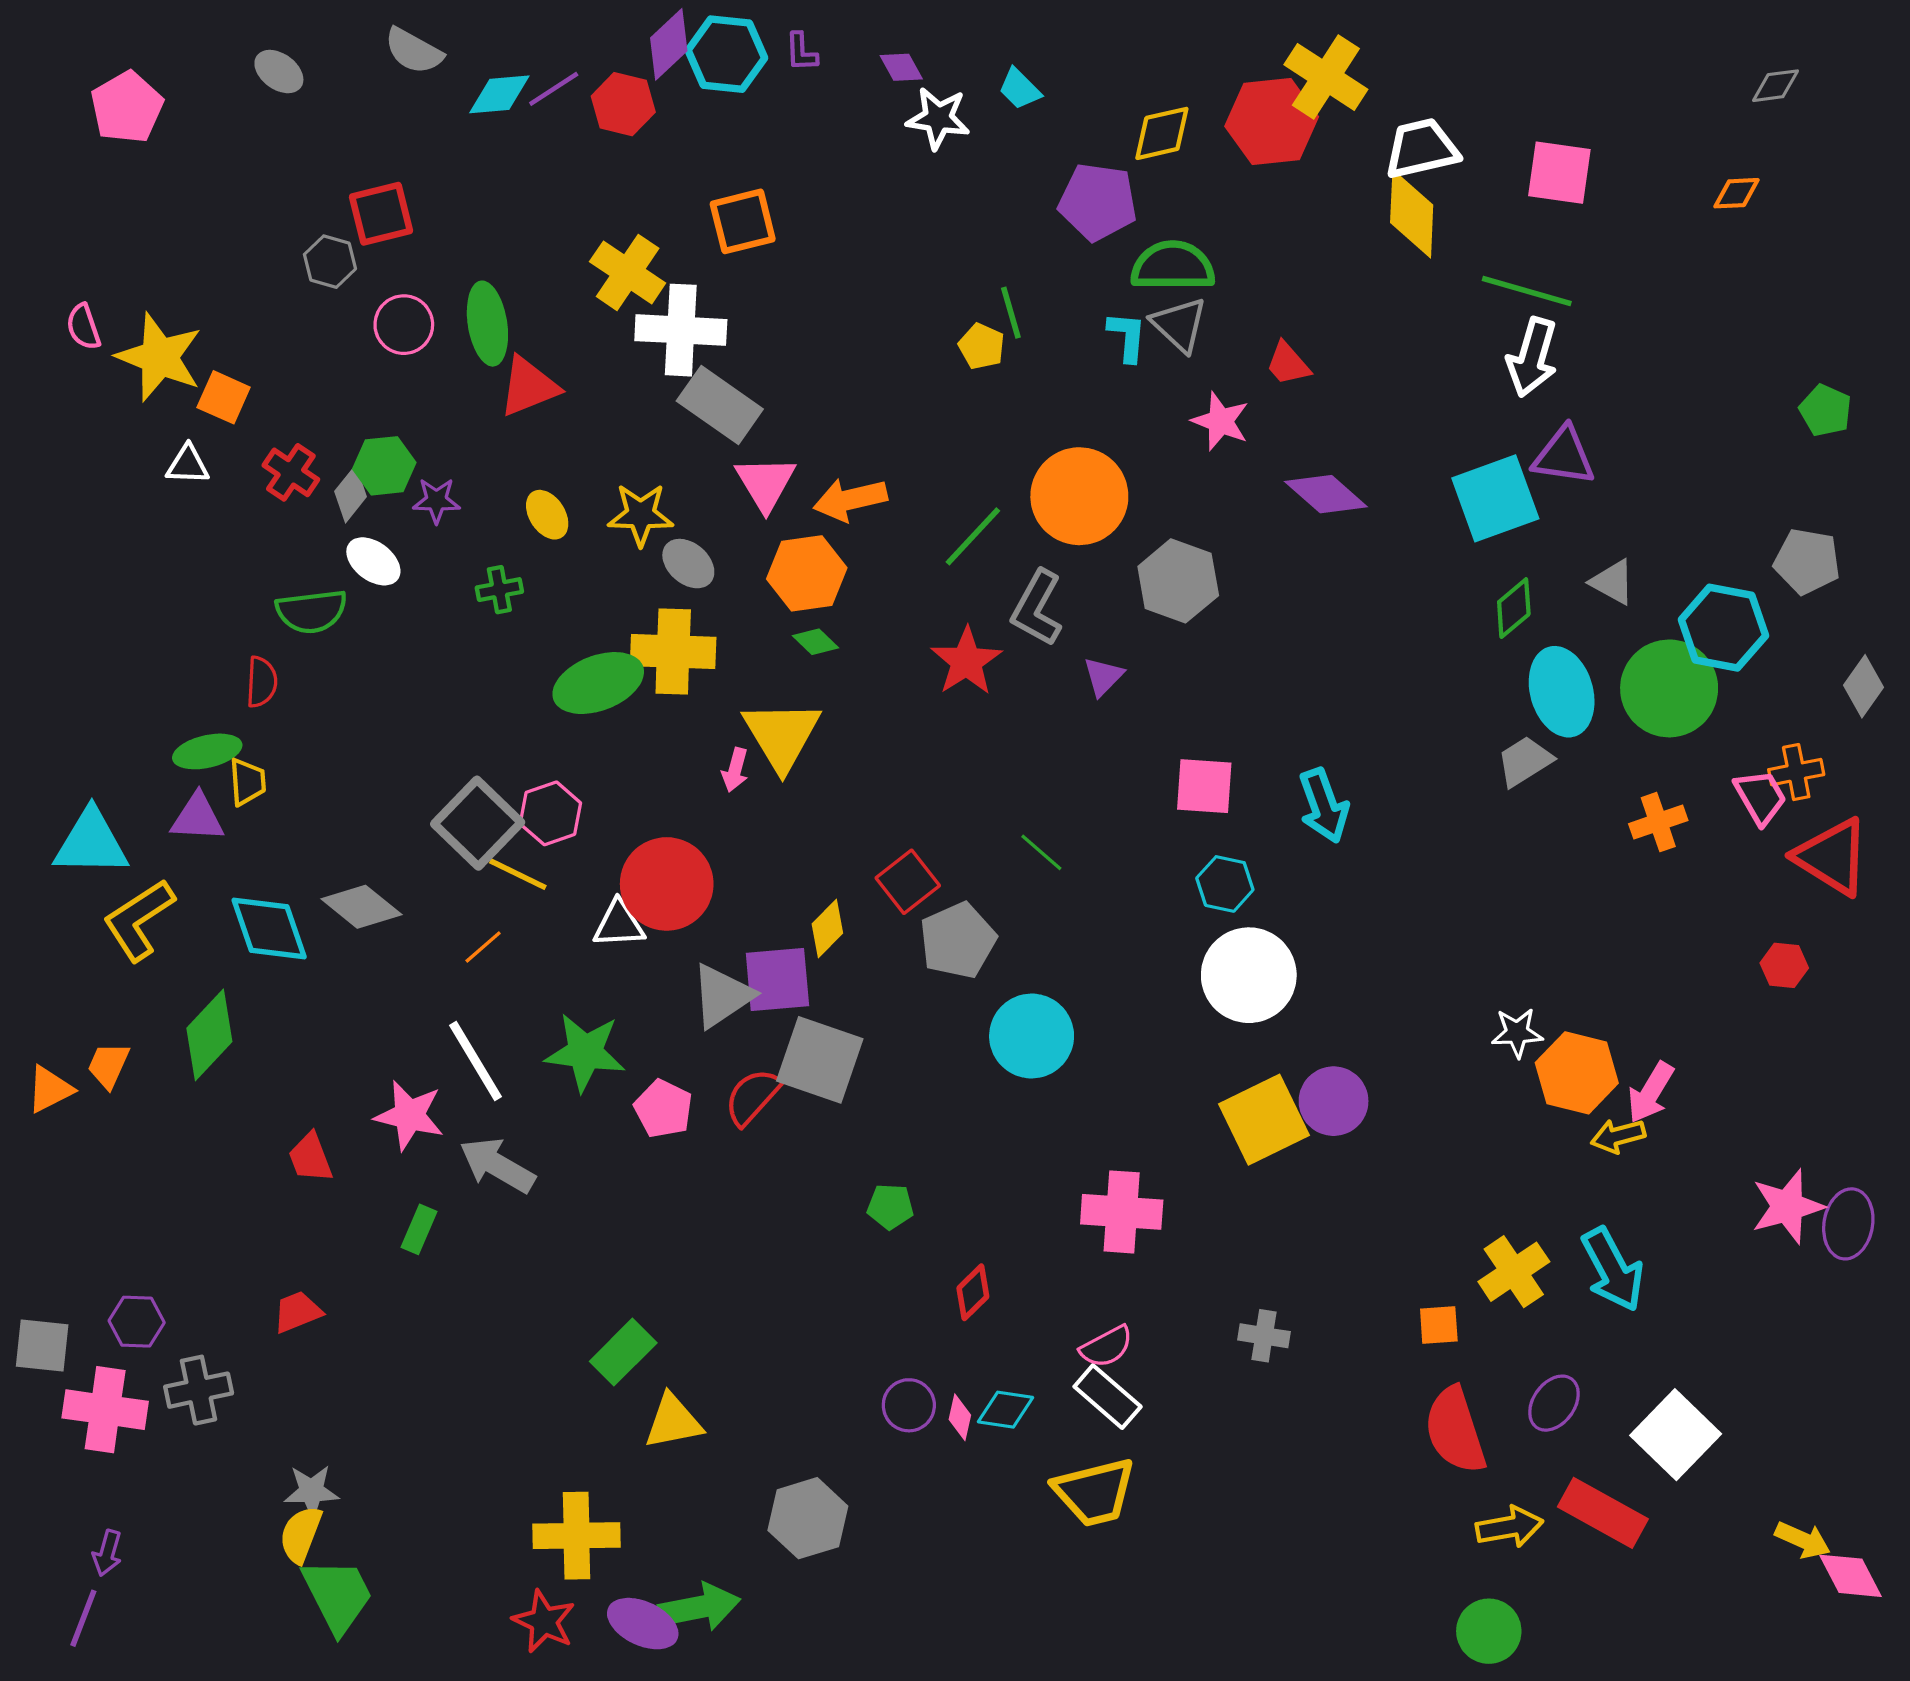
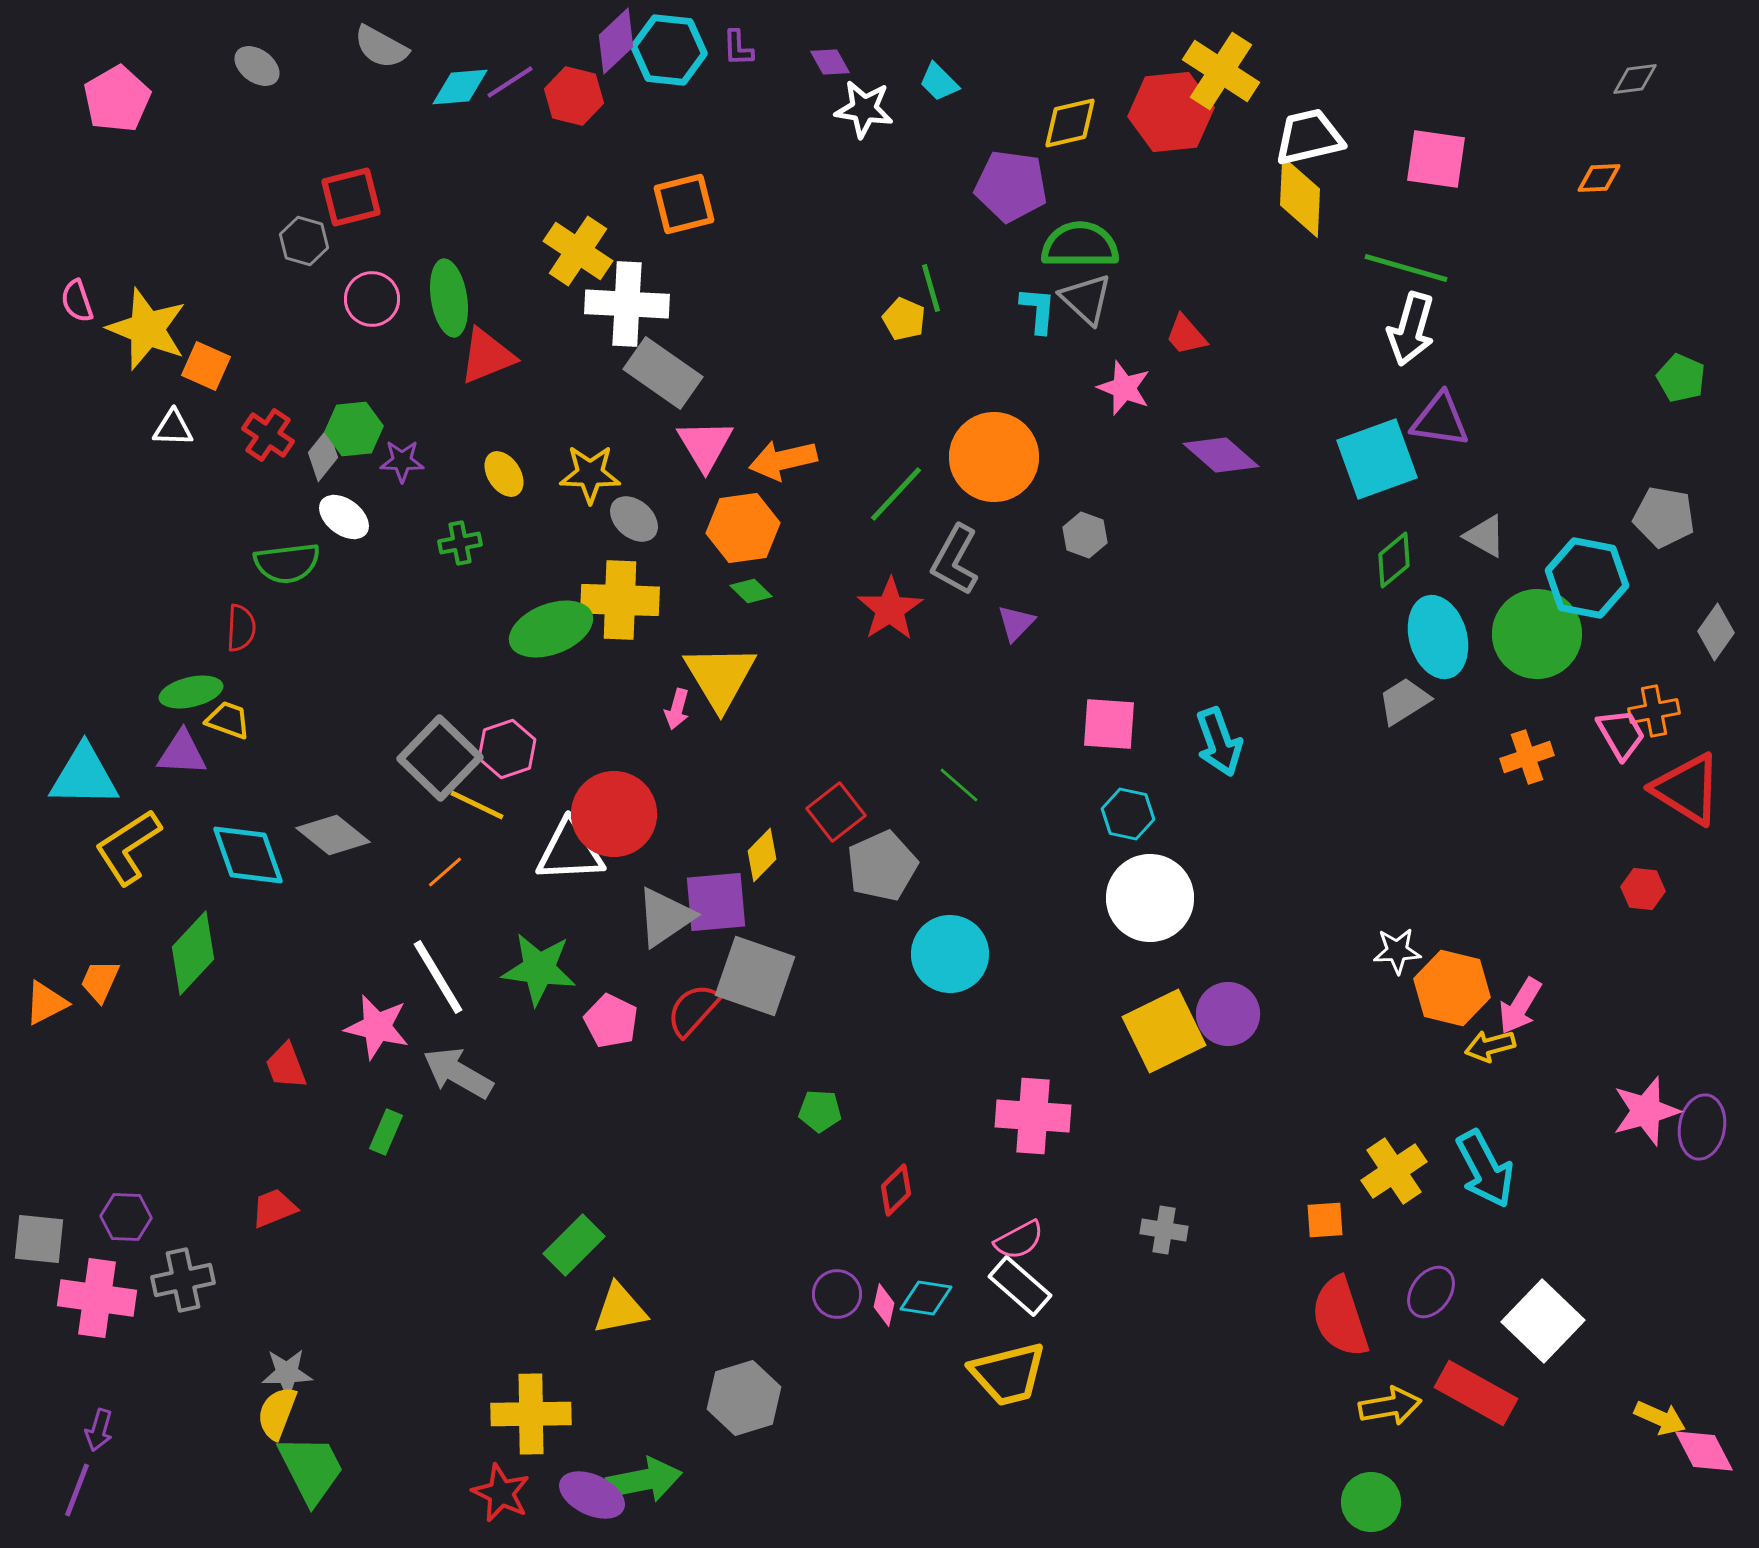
gray hexagon: (1178, 581) -> (1085, 535), size x0.6
yellow trapezoid: (247, 782) -> (228, 720), turned -66
white triangle: (619, 924) -> (570, 851), size x1.4

